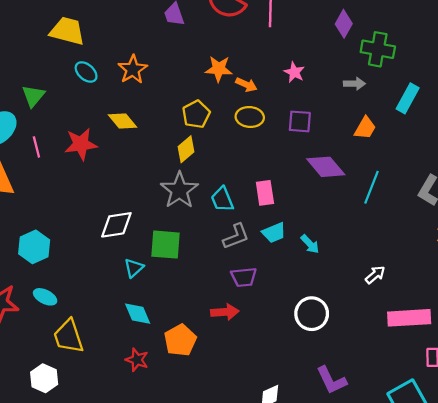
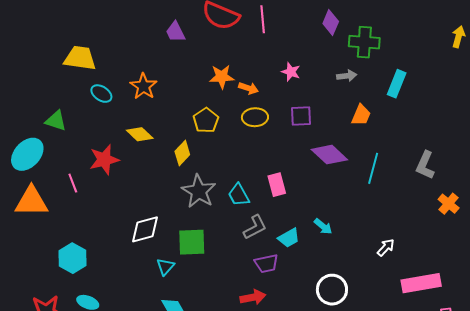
green triangle: (33, 96) -> (56, 121), turned -45
pink line: (36, 147) -> (73, 183), moved
yellow diamond: (186, 149) -> (182, 153), moved
cyan trapezoid: (274, 233) -> (289, 238), moved

